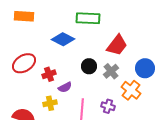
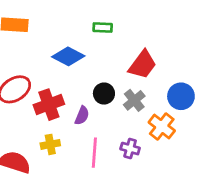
green rectangle: (88, 18) -> (103, 27), size x0.6
red cross: (49, 74) -> (49, 105), size x1.5
purple semicircle: (65, 87) -> (82, 116), moved, turned -40

